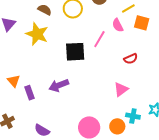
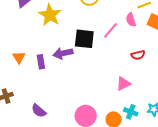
purple arrow: (59, 85) -> (63, 53), moved
purple rectangle: (29, 93) -> (41, 62), moved

